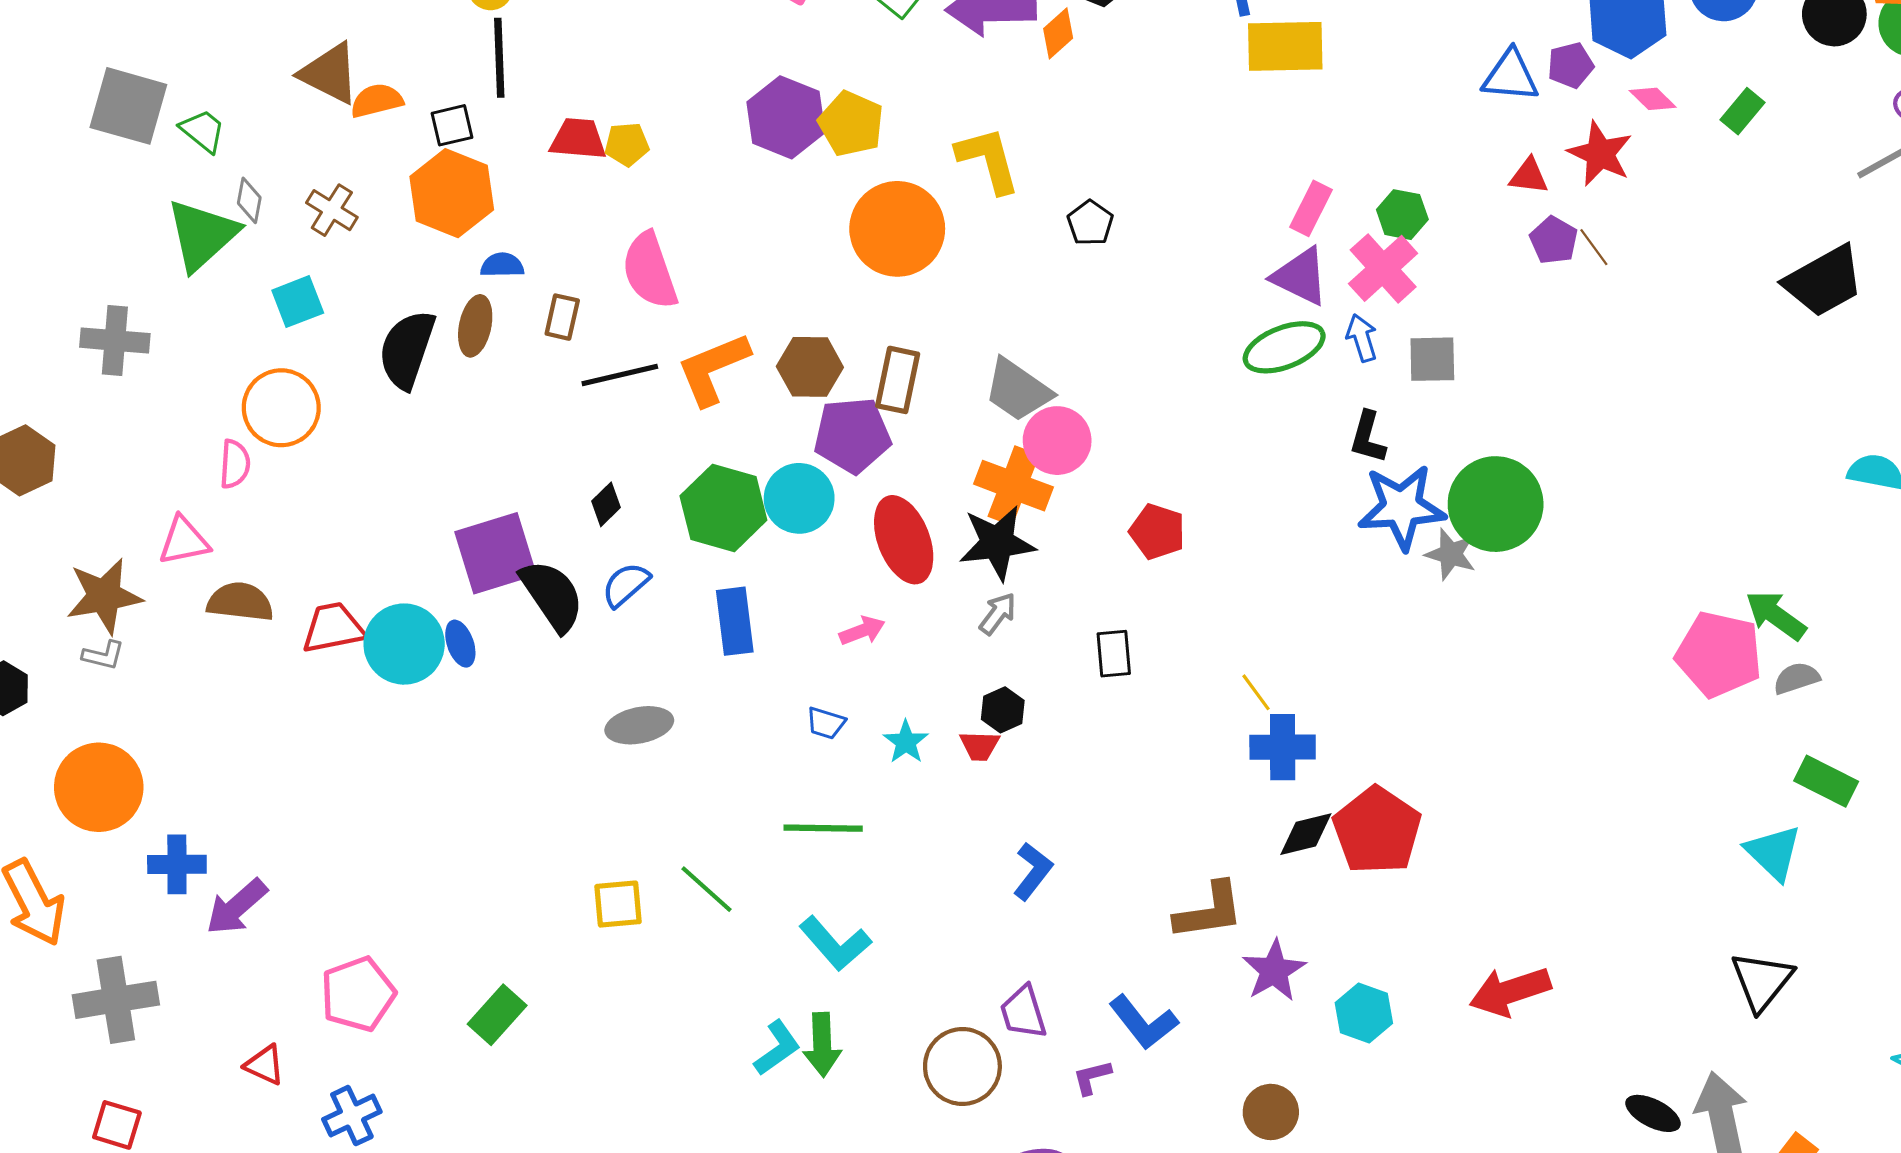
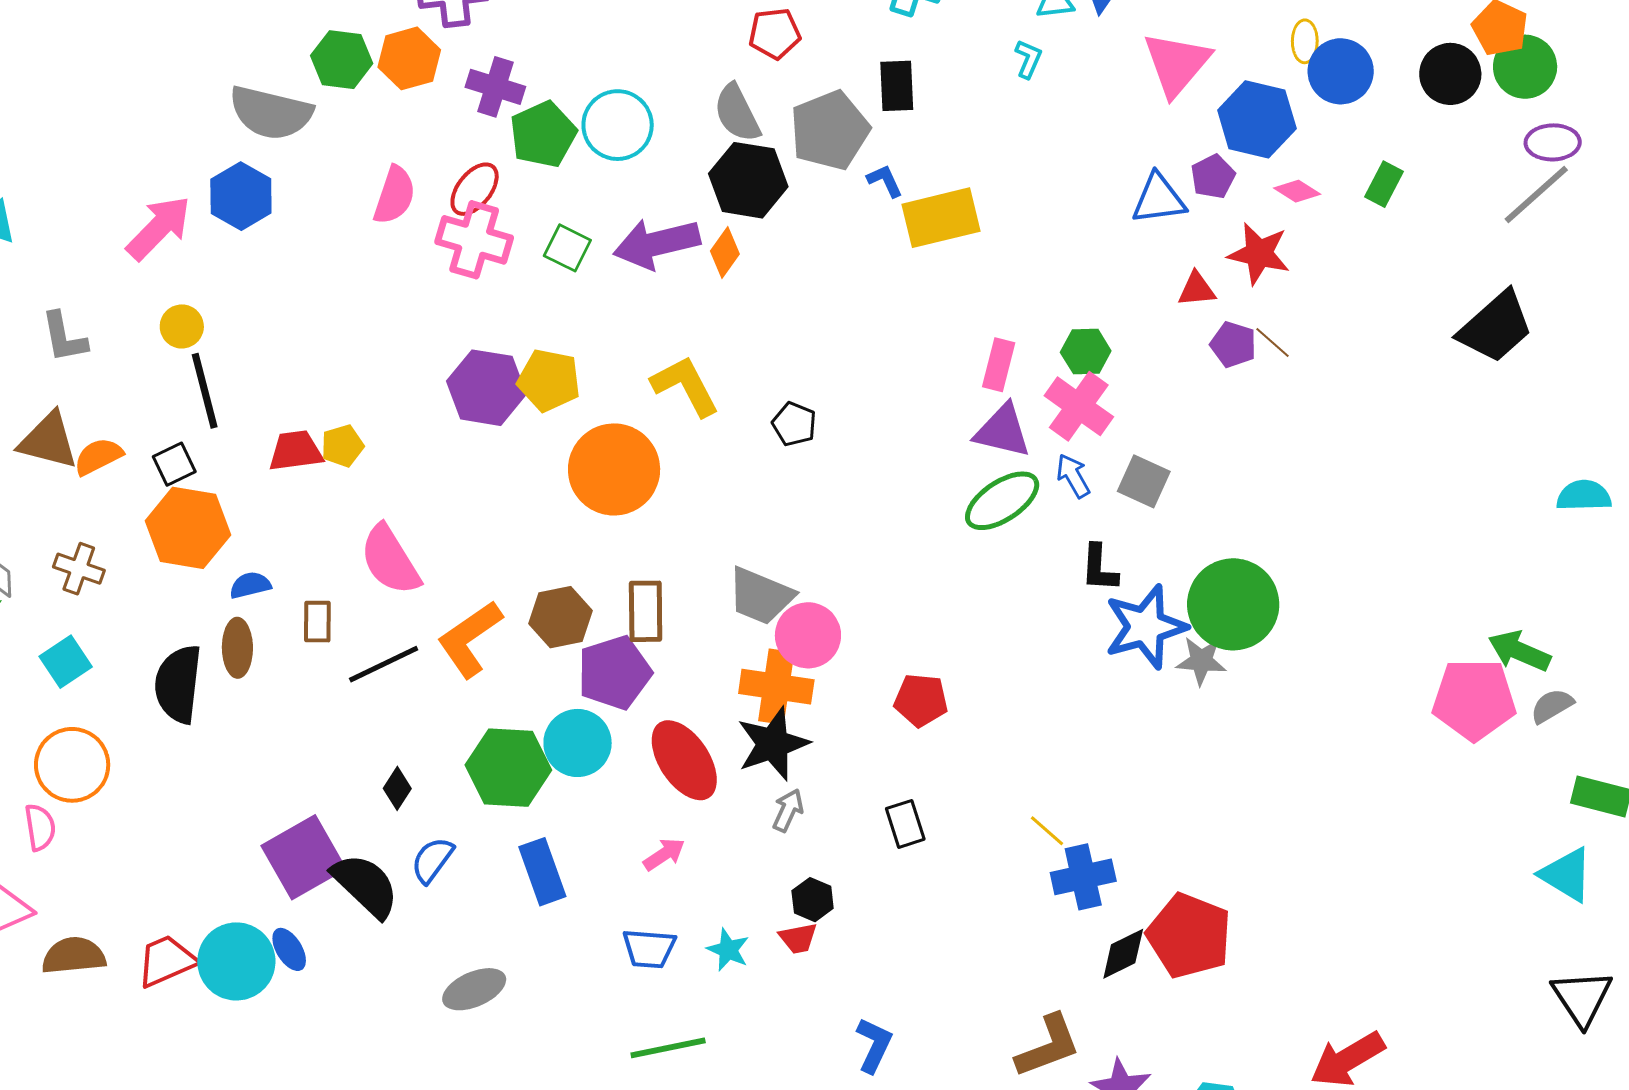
gray square: (1432, 359) -> (1144, 481), turned 38
blue trapezoid: (826, 723) -> (649, 949), size x1.4

